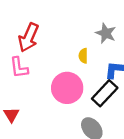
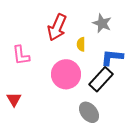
red arrow: (29, 38) -> (57, 27), moved

